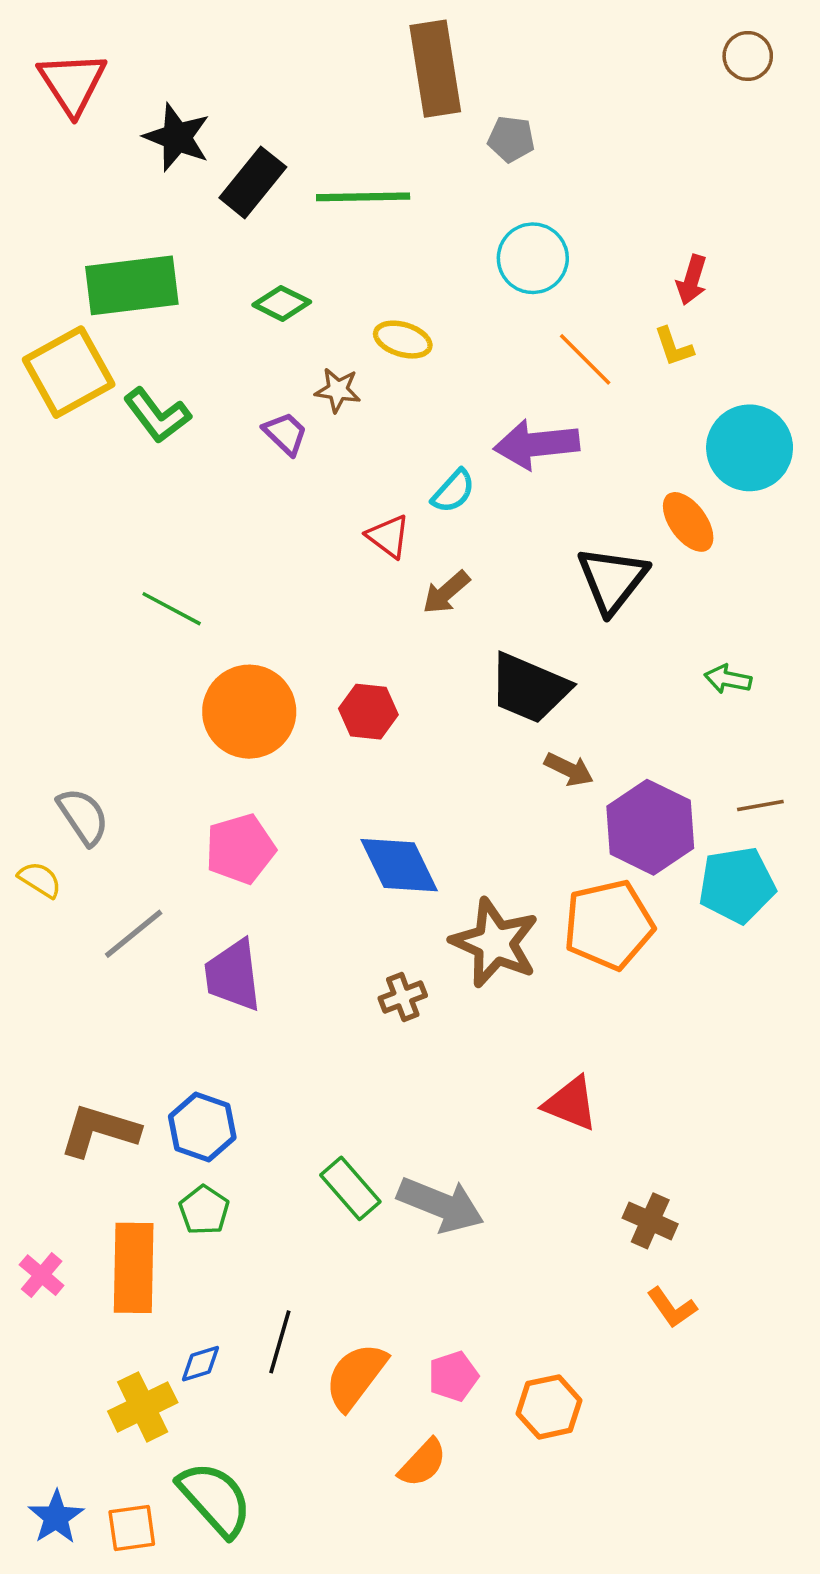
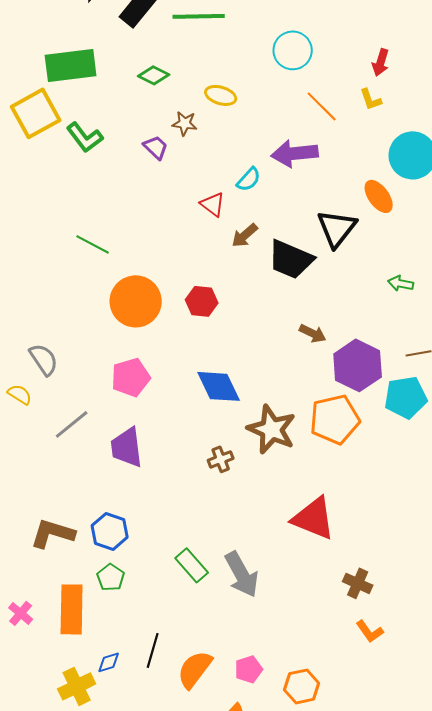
black trapezoid: (529, 688) -> (291, 259), moved
red triangle: (571, 1104) -> (314, 518), size x1.4
gray arrow: (441, 1205) -> (242, 574), turned 39

